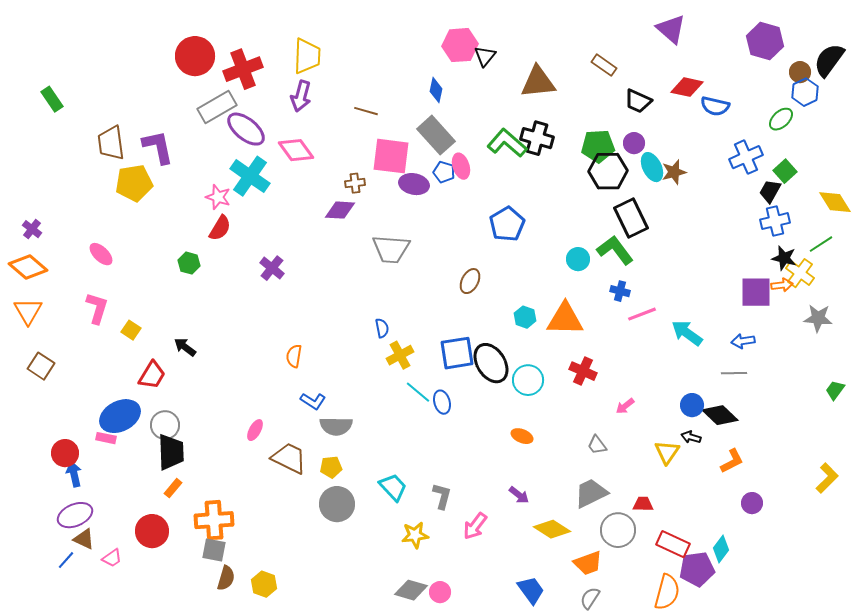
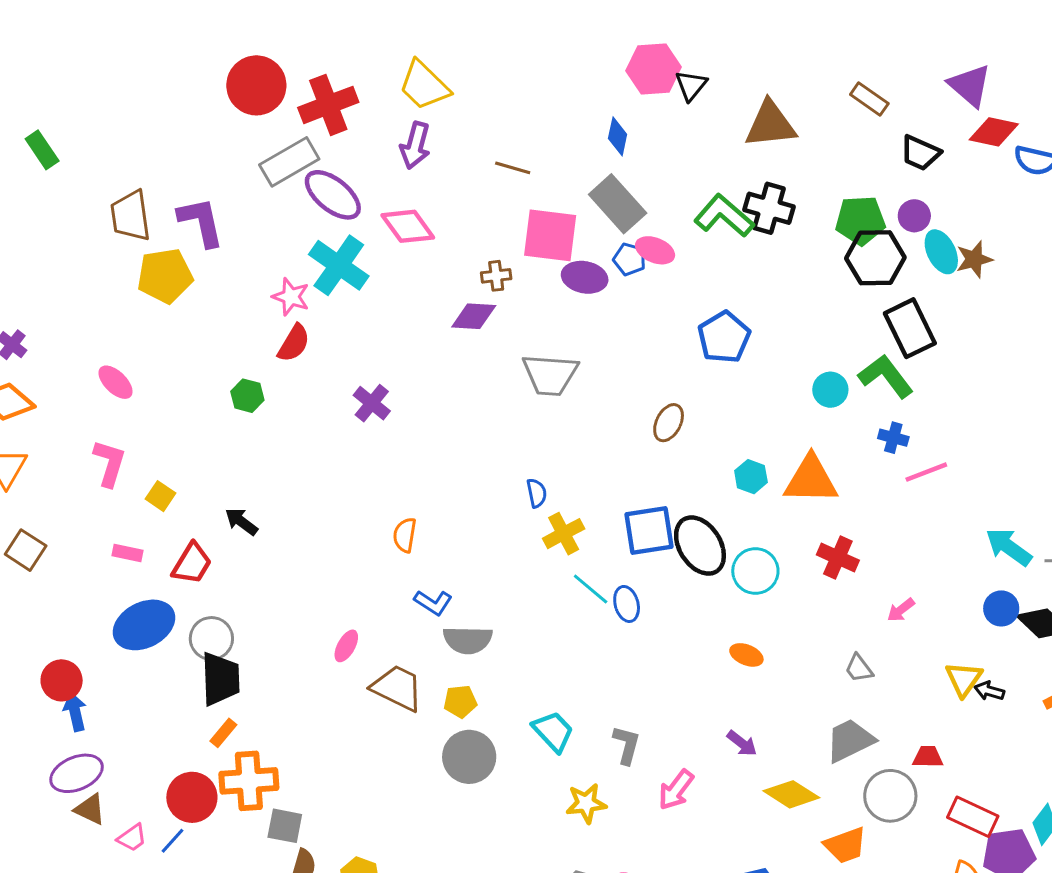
purple triangle: (671, 29) -> (970, 85), moved
yellow trapezoid: (307, 56) -> (424, 85), turned 132
pink ellipse: (461, 166) -> (655, 250), turned -50
cyan arrow: (687, 333) -> (1009, 547), moved
black arrow: (691, 437) -> (989, 691), moved
pink rectangle: (106, 438) -> (127, 553), moved
orange cross: (214, 520) -> (249, 781), moved
blue line: (66, 560) -> (172, 841), moved

